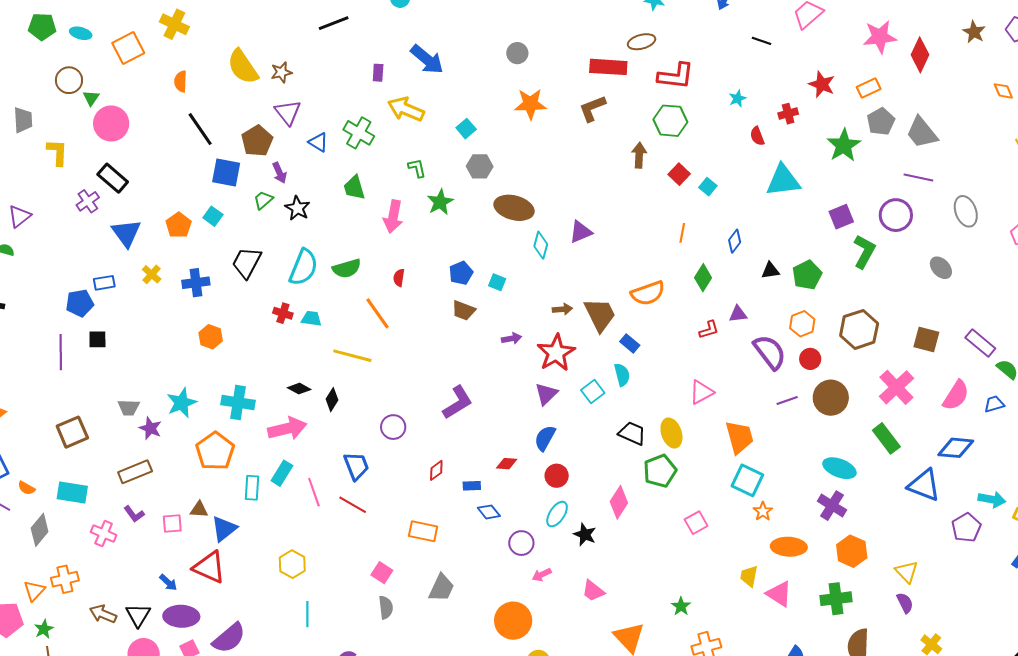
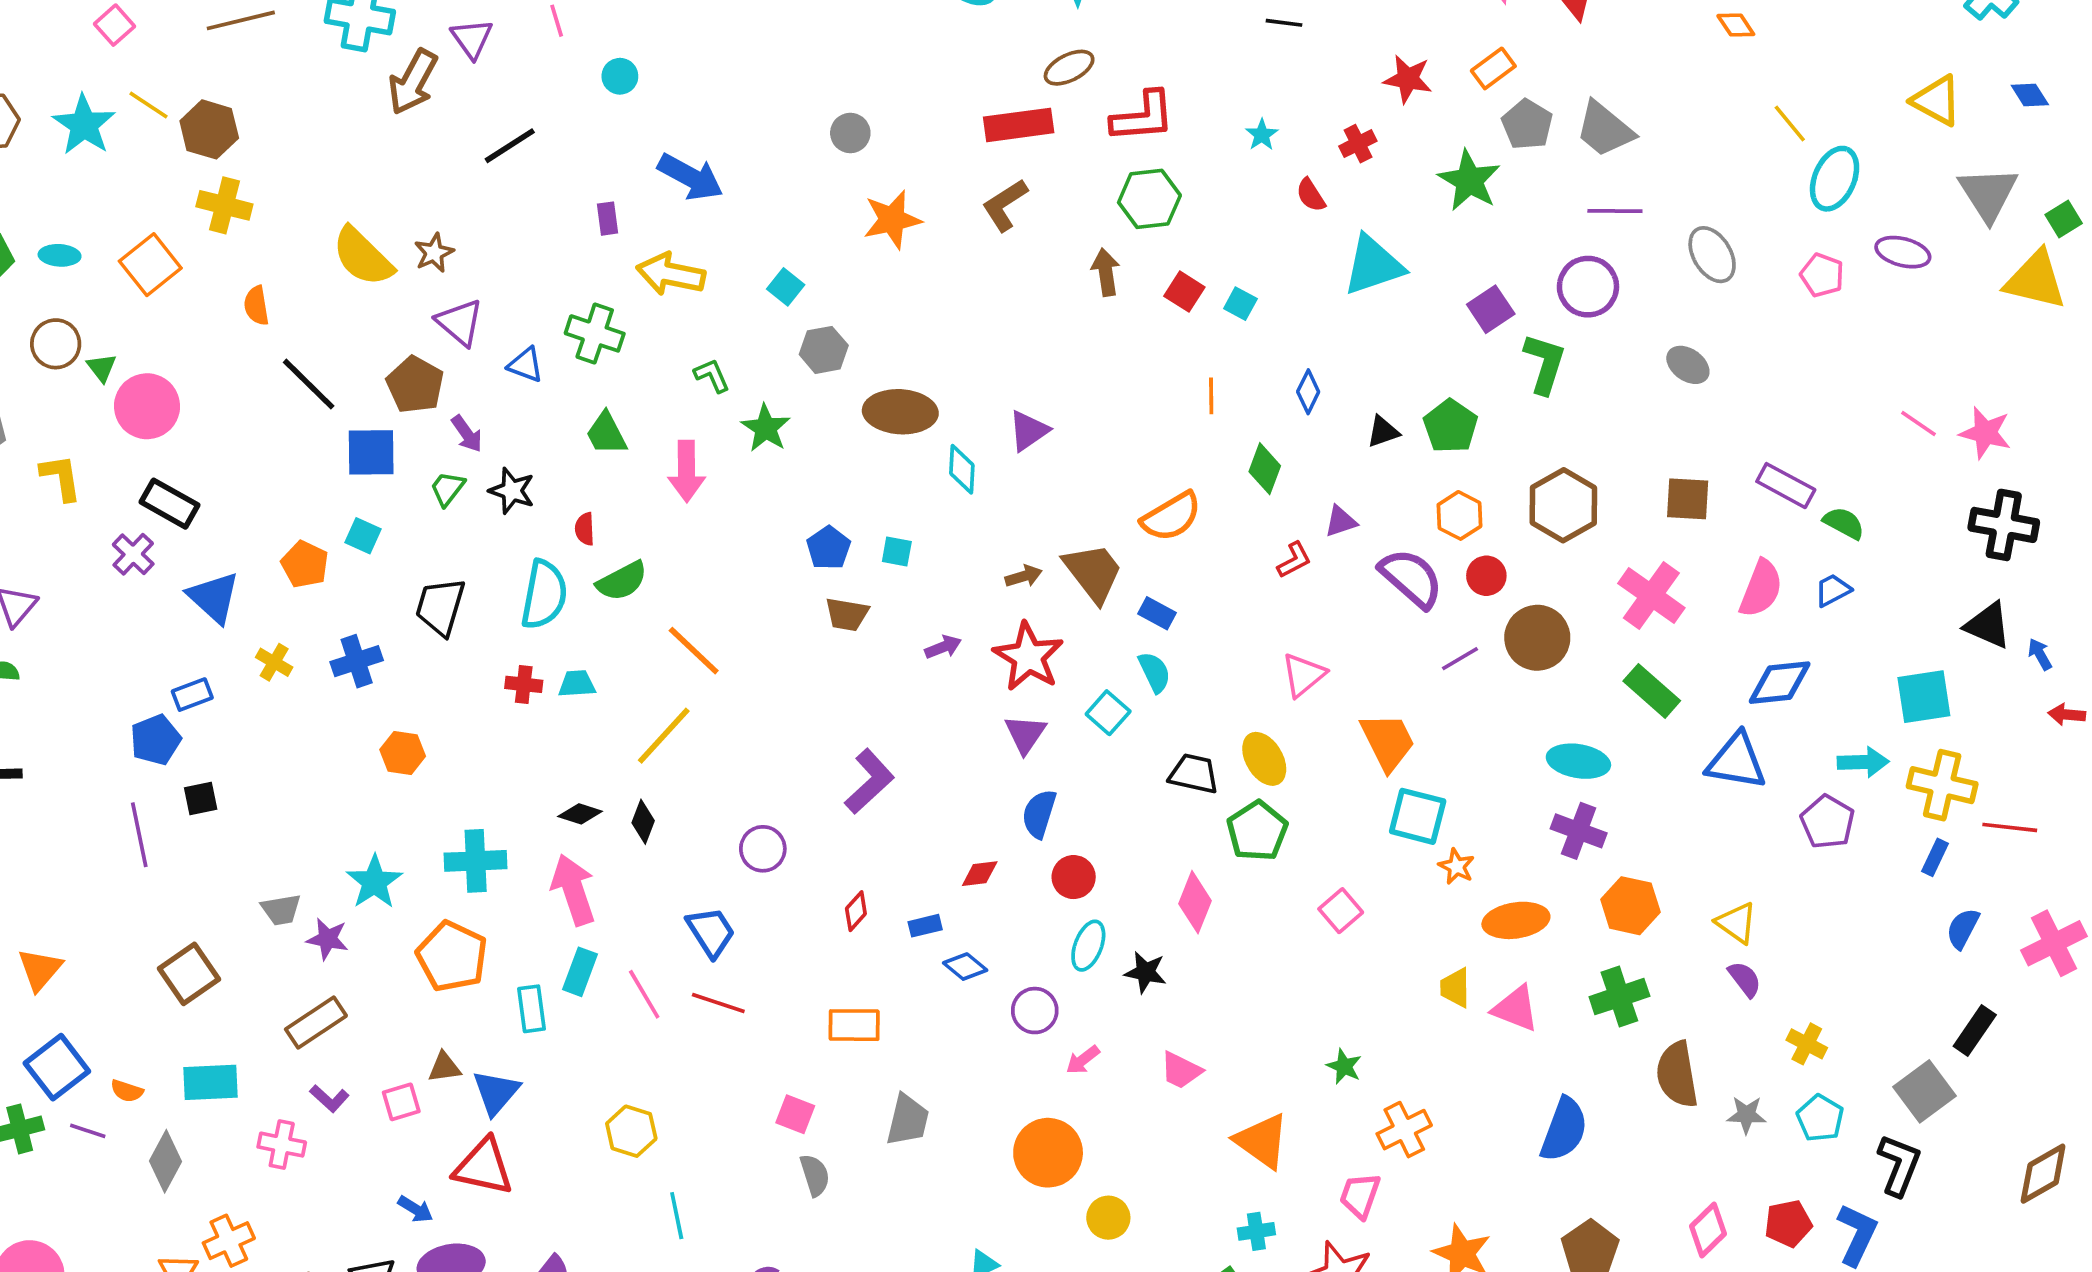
red semicircle: (399, 278) -> (585, 529), moved
yellow line: (352, 356) -> (664, 736), turned -51
pink arrow: (287, 428) -> (573, 890), turned -84

